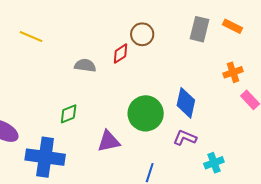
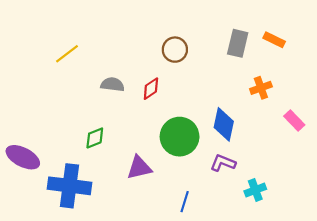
yellow line: (31, 37) -> (67, 54), moved, turned -60
red diamond: (121, 54) -> (151, 89), moved
orange cross: (233, 72) -> (261, 88), moved

